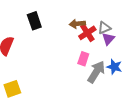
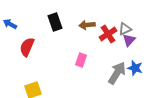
brown arrow: (77, 24) -> (87, 25), moved
pink rectangle: (83, 59) -> (81, 60), moved

